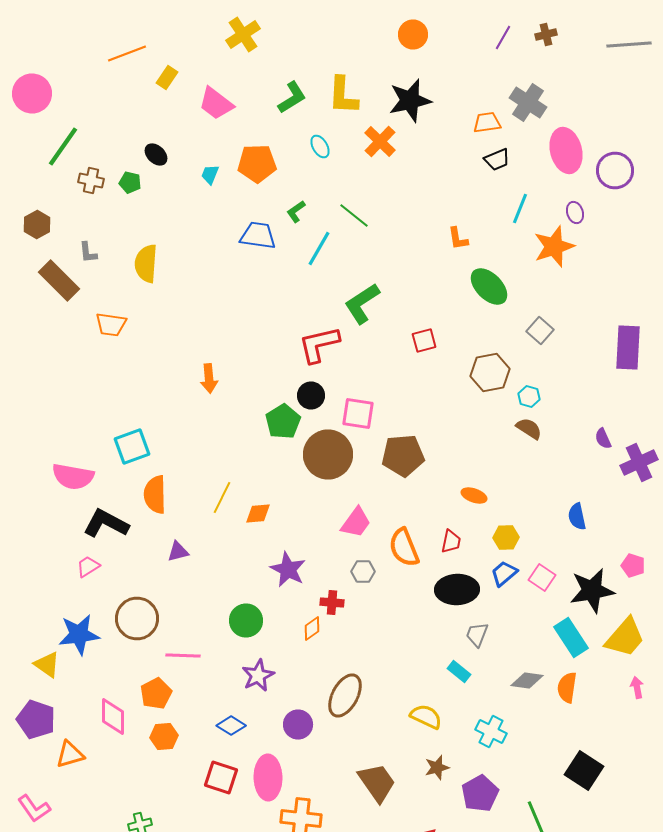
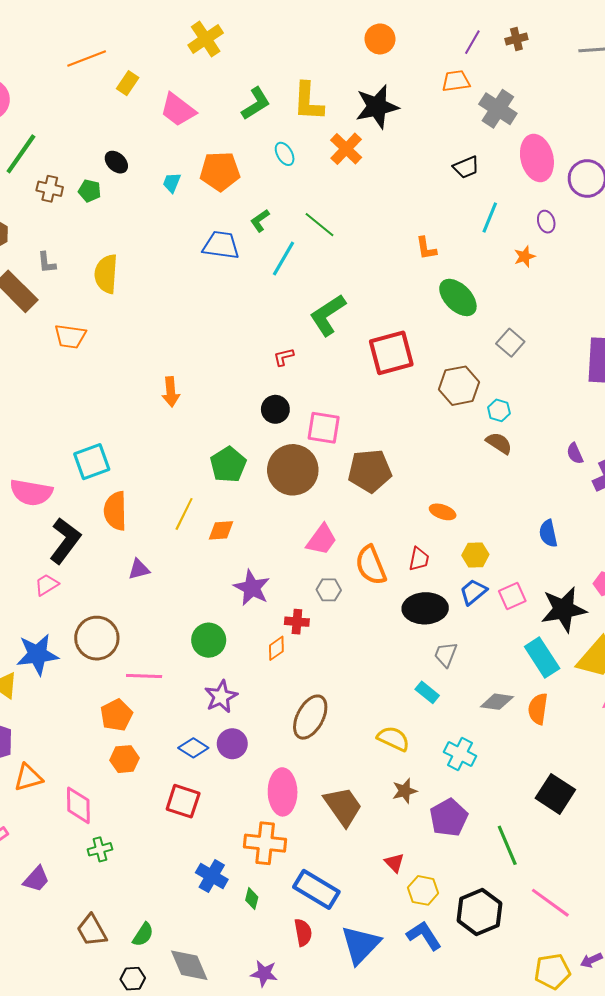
orange trapezoid: (487, 122) -> (456, 81), moved
orange star: (554, 246) -> (525, 256), size x0.5
red square: (424, 340) -> (391, 353), size x1.8
red L-shape: (319, 344) -> (284, 357), size x0.5
green pentagon: (283, 422) -> (228, 465), moved
black L-shape: (106, 524) -> (65, 541), turned 99
pink square: (542, 578) -> (512, 596), turned 32
pink diamond: (113, 716) -> (78, 805), moved
purple circle: (298, 724) -> (232, 744), moved
pink ellipse: (268, 778) -> (283, 792), moved

